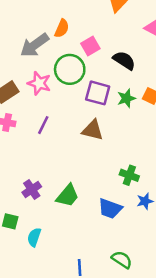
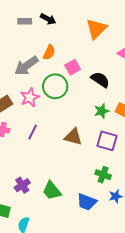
pink star: (39, 83) -> (30, 97), turned 30
purple square: (98, 93) -> (107, 141), moved
green trapezoid: (68, 196) -> (52, 191), turned 100

